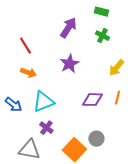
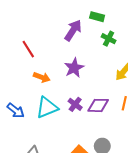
green rectangle: (101, 12) -> (97, 17), moved
orange arrow: (28, 73) -> (42, 77), moved
purple cross: (46, 128) -> (75, 104), moved

